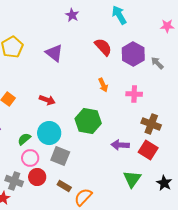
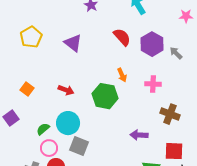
green hexagon: (88, 121) -> (105, 96), moved
red square: (148, 150) -> (174, 151), moved, turned -30

